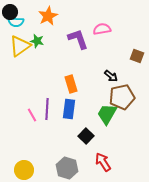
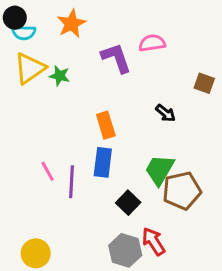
green star: (37, 41) -> (60, 76), moved
brown pentagon: (122, 97) -> (182, 191), moved
purple line: (47, 109) -> (71, 182), moved
gray hexagon: (67, 168) -> (125, 250), moved

